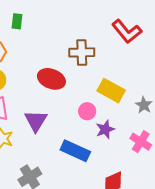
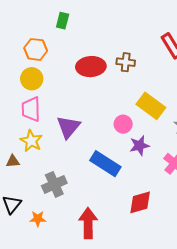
brown cross: (82, 52) -> (126, 62), size x0.7
red ellipse: (51, 79) -> (91, 67), moved, turned -32

